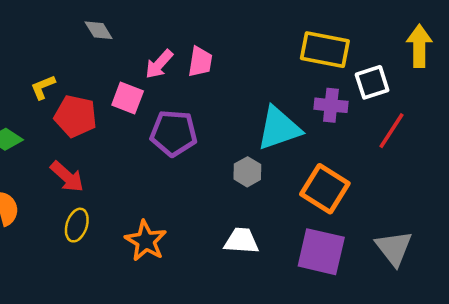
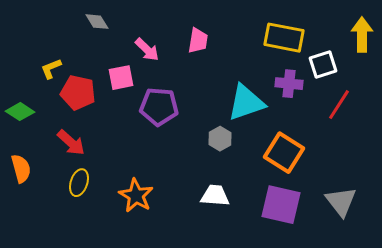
pink trapezoid: (200, 62) -> (198, 41), moved
pink arrow: (159, 64) -> (147, 50), turned -88
pink square: (128, 98) -> (121, 78), turned -32

